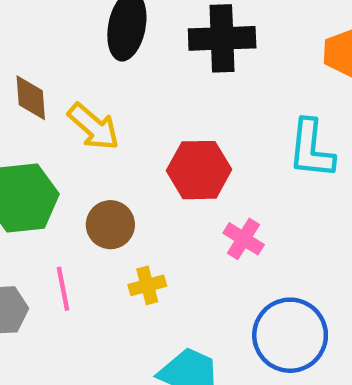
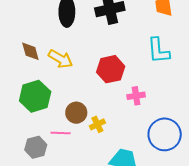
brown circle: (110, 225) -> (76, 113), moved
pink cross: (244, 239) -> (136, 96), turned -30
pink line: (63, 289) -> (61, 133), turned -66

